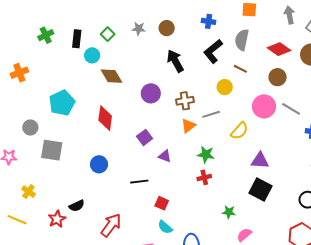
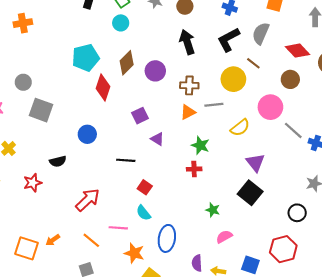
cyan circle: (92, 55) -> (121, 23), moved
brown diamond: (111, 76) -> (127, 63), moved, turned 65
yellow circle: (225, 87) -> (233, 79), size x1.5
cyan pentagon: (62, 103) -> (86, 58), moved
gray line: (291, 109) -> (293, 130), moved
purple triangle: (260, 160) -> (255, 163), turned 36
black semicircle: (77, 206) -> (58, 161), moved

